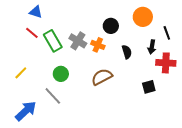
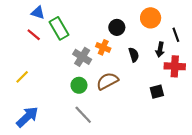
green rectangle: (53, 41) -> (59, 28), moved
gray cross: (78, 41) -> (82, 57), moved
green circle: (61, 74) -> (79, 85), moved
gray line: (53, 96) -> (83, 115), moved

